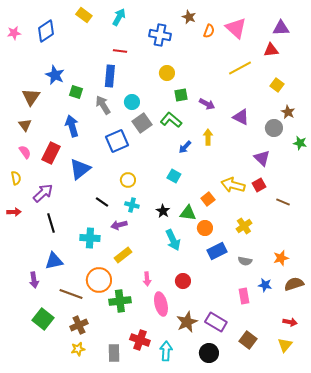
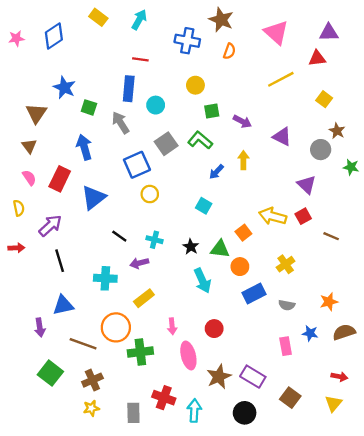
brown star: (189, 17) -> (221, 20), size x1.5
orange semicircle: (209, 31) -> (229, 51), moved
cyan circle: (132, 102) -> (156, 105), moved
yellow circle: (128, 180) -> (150, 194), moved

